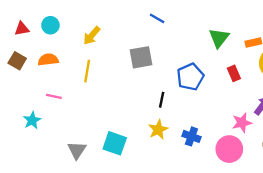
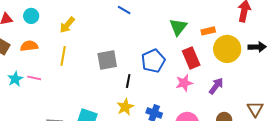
gray square: (141, 57) -> (107, 60), moved
red rectangle: (234, 73) -> (191, 58), size x1.5
cyan star: (32, 120) -> (15, 79), moved
pink star: (242, 123) -> (184, 83), moved

